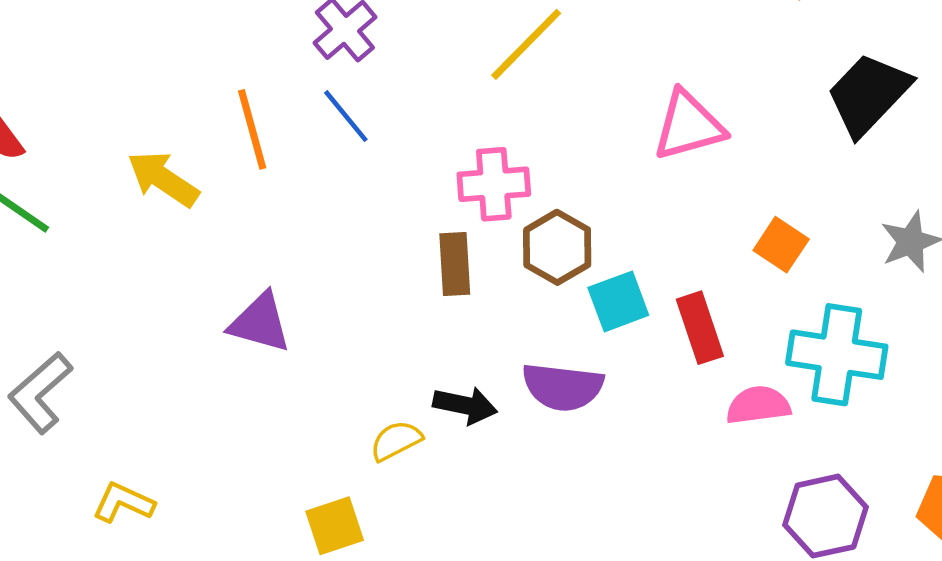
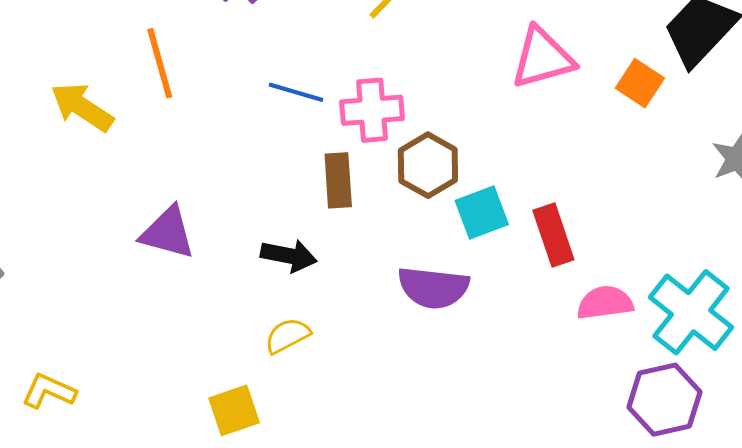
blue line: (346, 116) -> (296, 92), moved, turned -34
orange square: (781, 245) -> (640, 83), moved
cyan cross: (837, 355) -> (691, 312), moved, turned 30
black arrow: (465, 405) -> (289, 256), moved

